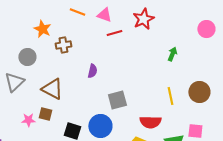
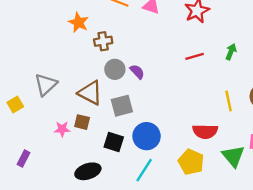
red line: (114, 33) -> (195, 56), moved
gray circle: (27, 57) -> (115, 69), moved
purple semicircle: (92, 71) -> (137, 72), turned -56
gray square: (117, 100) -> (122, 106), moved

